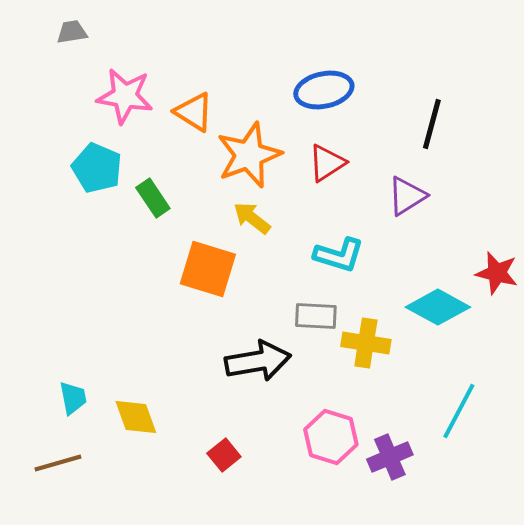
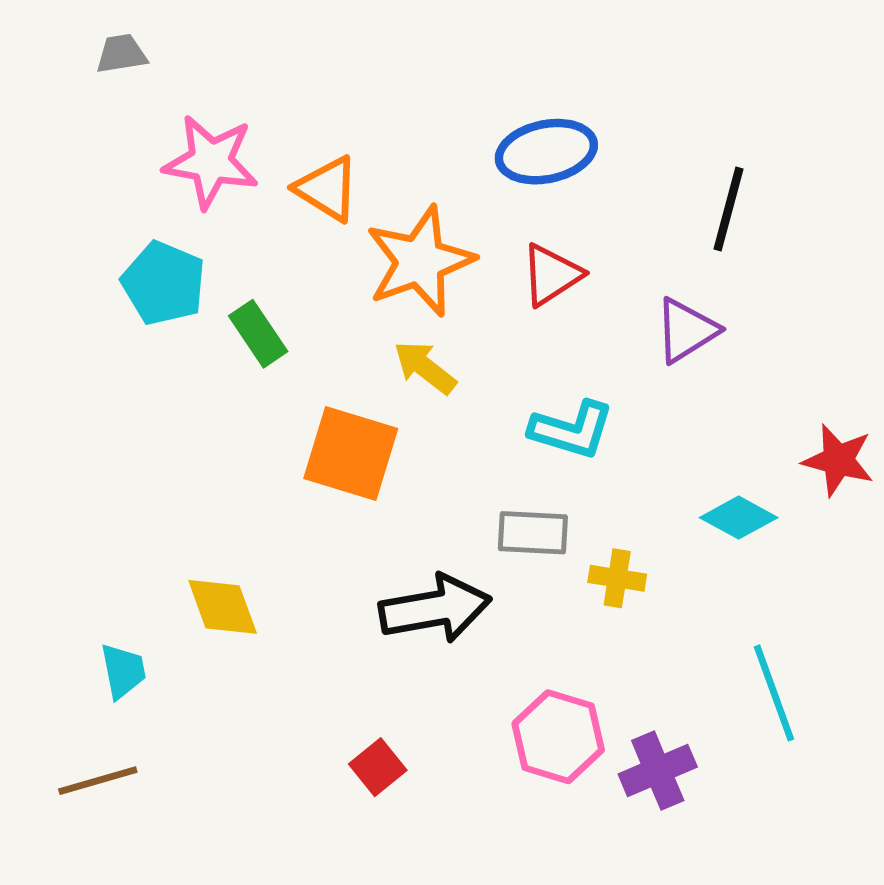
cyan diamond: (438, 307) -> (739, 518), size x0.7
yellow cross: (366, 343) -> (617, 578), size x0.7
cyan line: (459, 411) -> (774, 693), turned -48
yellow diamond: (136, 417) -> (223, 607), moved

